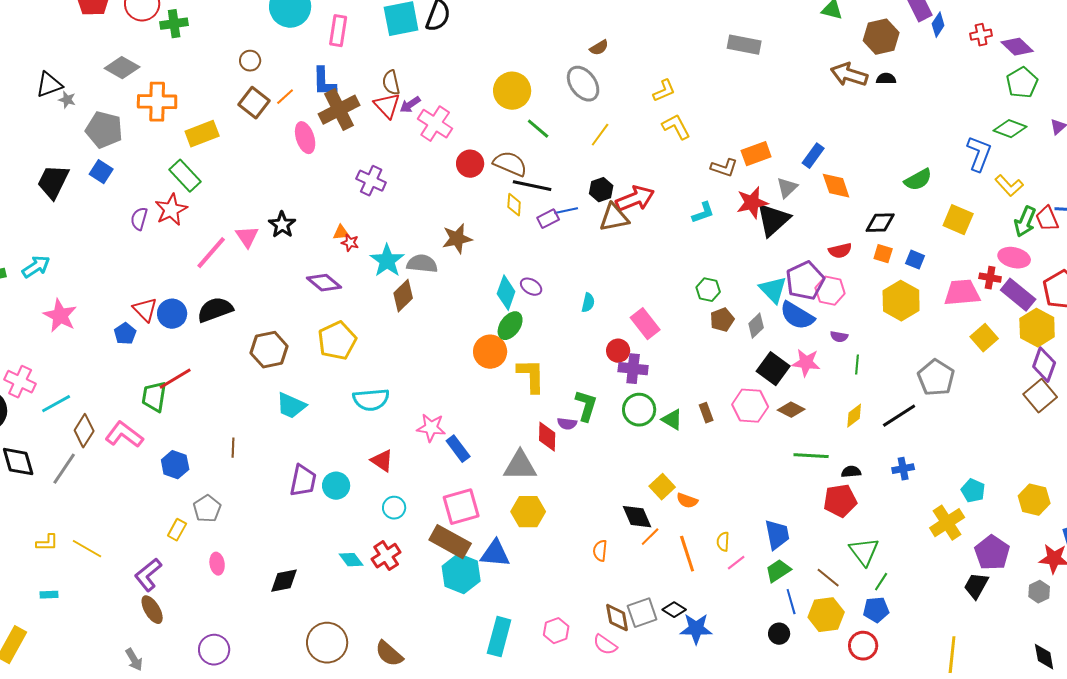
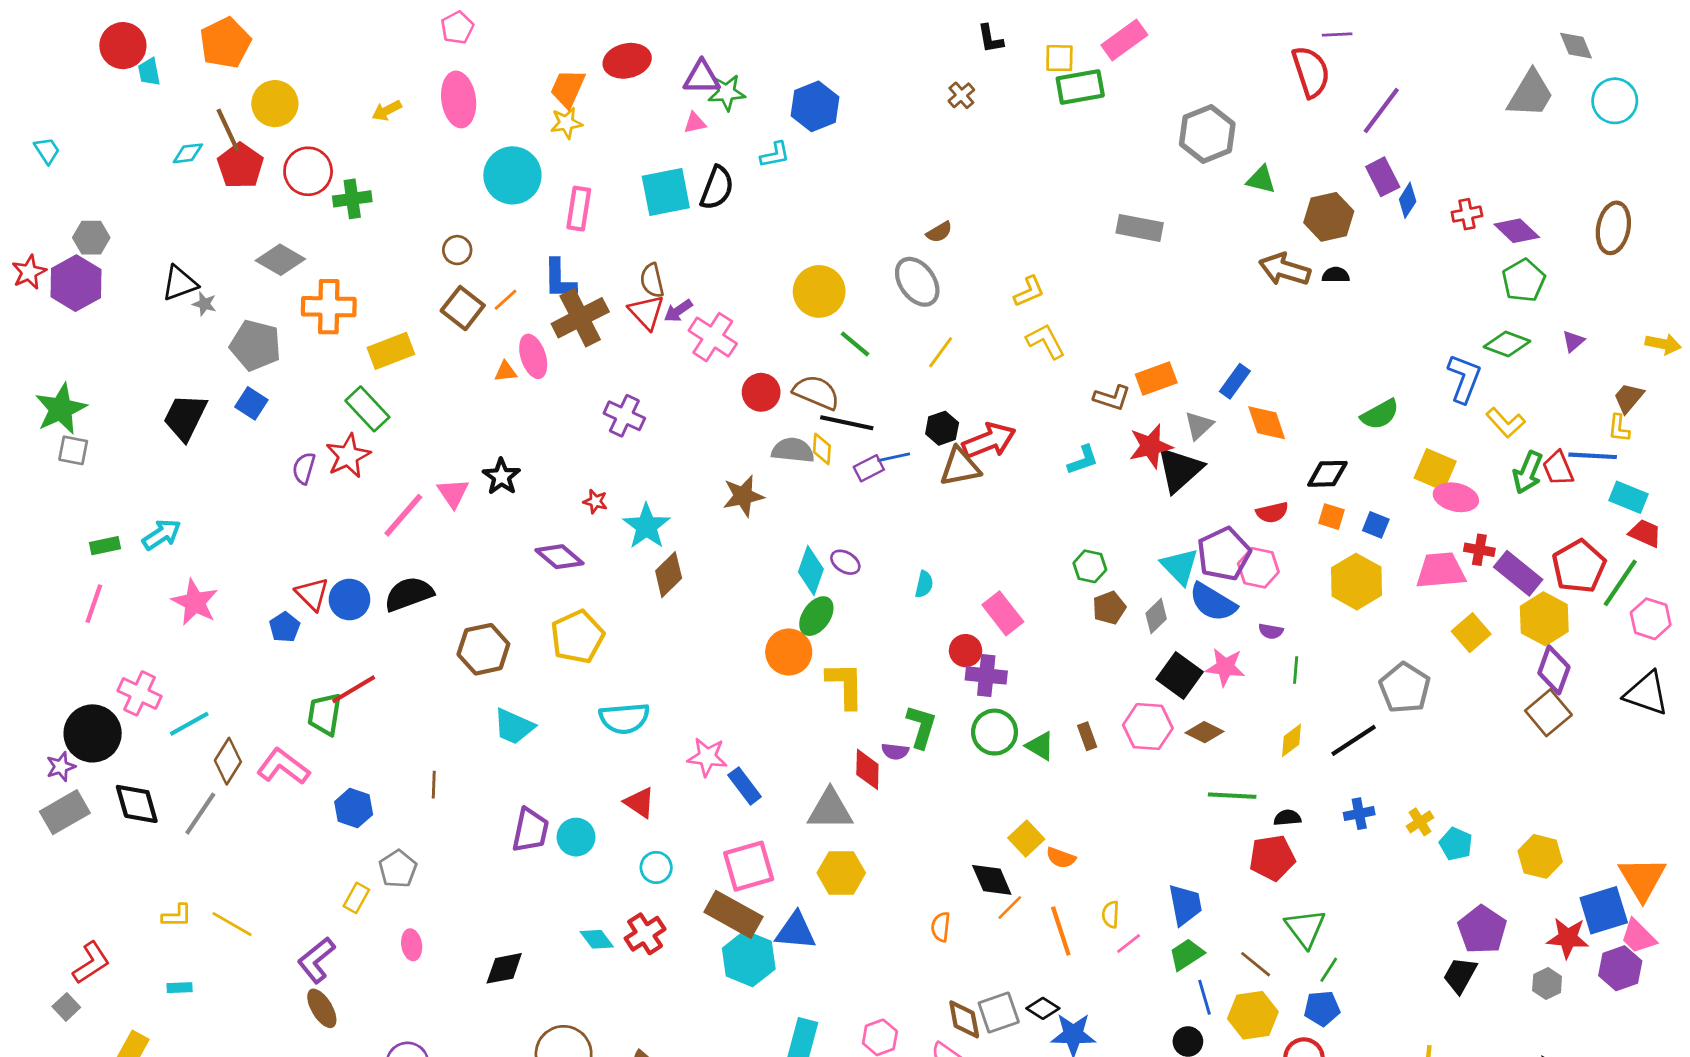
orange triangle: (341, 233) -> (506, 372), moved
pink ellipse: (1014, 258) -> (1456, 497), moved
gray semicircle: (422, 264) -> (793, 450), moved
yellow cross: (947, 523) -> (1420, 822), moved, size x0.6

